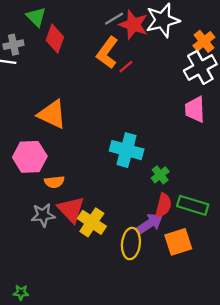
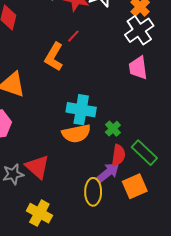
orange L-shape: (107, 53) -> (54, 57), moved
orange semicircle: (54, 182) -> (76, 134), moved, size x1.6
green rectangle: (193, 205) -> (144, 153), turned 32
yellow cross: (92, 222) -> (39, 213), moved

